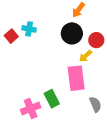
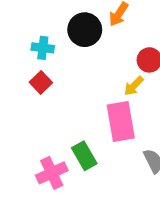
black circle: (72, 33) -> (85, 30), moved
red square: (11, 36) -> (41, 82), moved

